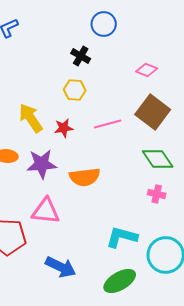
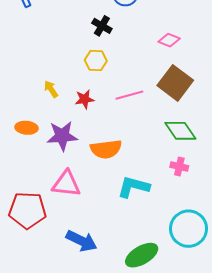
yellow arrow: (31, 118) -> (51, 89), size x0.6
cyan L-shape: (122, 237) -> (133, 187), moved

